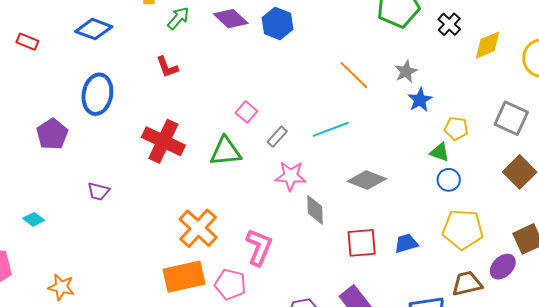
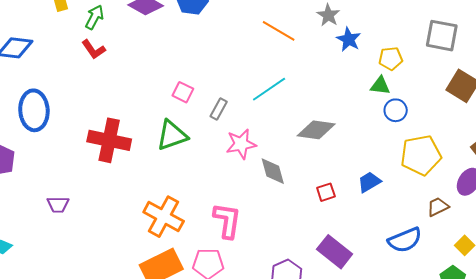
red L-shape: (167, 67) -> (94, 49), moved
red square: (362, 243) -> (326, 192), size x0.6
brown trapezoid: (467, 284) -> (438, 207), size x0.7

